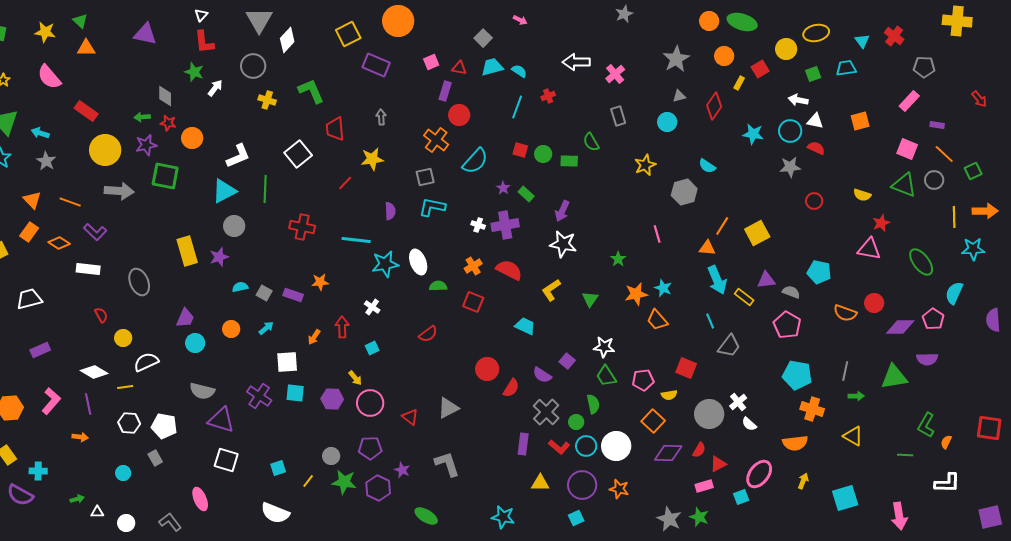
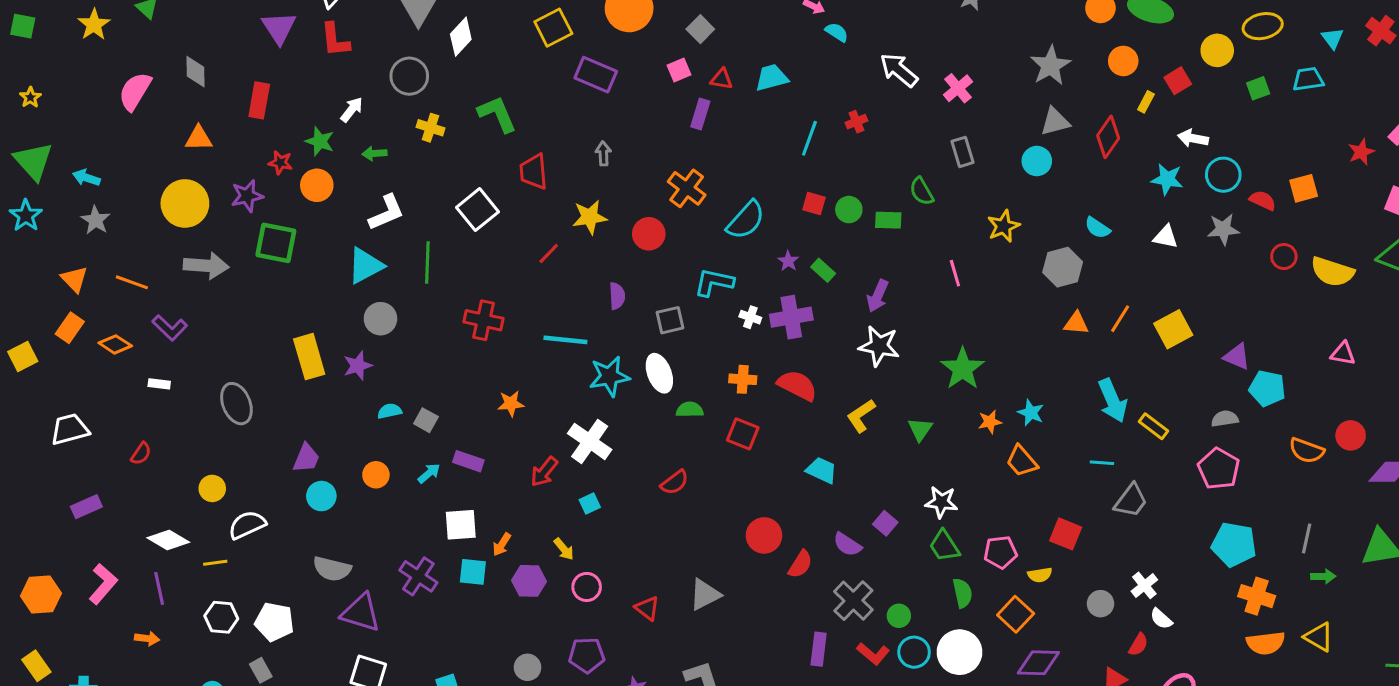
yellow star: (45, 32) -> (94, 25), turned 30
purple triangle: (145, 34) -> (279, 28), moved, turned 45
gray square: (483, 38) -> (700, 29), moved
orange triangle: (86, 48) -> (199, 138), moved
white arrow: (576, 62) -> (899, 70), turned 40
cyan semicircle: (519, 71) -> (837, 32), moved
green star: (194, 72) -> (320, 141), moved
pink semicircle: (49, 77) -> (135, 91), moved, turned 72
gray diamond: (165, 96) -> (196, 72), moved
gray triangle: (679, 96) -> (1055, 122), size x1.5
white arrow: (798, 100) -> (1193, 138), moved
red rectangle: (86, 111) -> (259, 100), moved, turned 65
red circle: (459, 115) -> (649, 234), moved
green arrow: (142, 117) -> (374, 153), moved
white triangle: (815, 121) -> (1166, 237), moved
orange square: (860, 121) -> (1304, 188), moved
gray square: (425, 177) -> (670, 320), moved
yellow semicircle: (862, 195) -> (1332, 272), size x1.6
red circle: (814, 201) -> (1284, 257), moved
cyan L-shape: (432, 207) -> (714, 282), moved
red star: (881, 223) -> (1361, 152), moved
pink line: (657, 234) -> (955, 273), moved
orange triangle: (707, 248) -> (1076, 323), moved
pink triangle: (869, 249) -> (1343, 354), size x0.7
green star: (618, 259) -> (963, 369), size x1.8
orange cross: (473, 266) -> (743, 379), turned 36
white rectangle: (88, 269) -> (159, 384), size x0.6
purple triangle: (766, 280) -> (1237, 357), moved, turned 30
gray semicircle: (791, 292) -> (1225, 419), turned -30
orange star: (636, 294) -> (990, 422), size x0.7
purple rectangle: (293, 295) -> (468, 461), moved
white cross: (372, 307) -> (590, 441), size x1.8
red semicircle: (101, 315) -> (141, 454), moved, turned 63
cyan line: (710, 321) -> (1102, 463), turned -63
red arrow: (342, 327) -> (544, 472), turned -140
orange arrow: (314, 337) -> (502, 545), moved
pink circle: (370, 403) -> (587, 587), size x0.7
green semicircle: (593, 404) -> (963, 593), moved
gray circle: (709, 414) -> (1100, 604), size x0.6
orange semicircle: (795, 443) -> (1266, 643), moved
red semicircle: (699, 450) -> (1138, 645), moved

